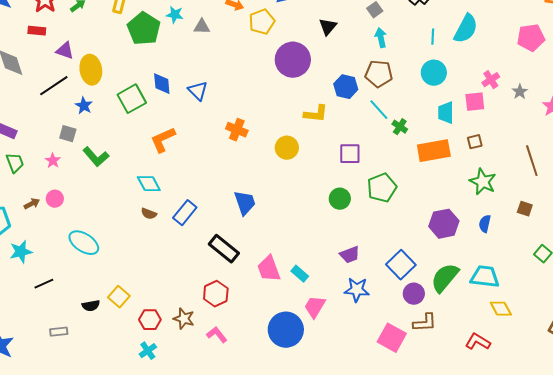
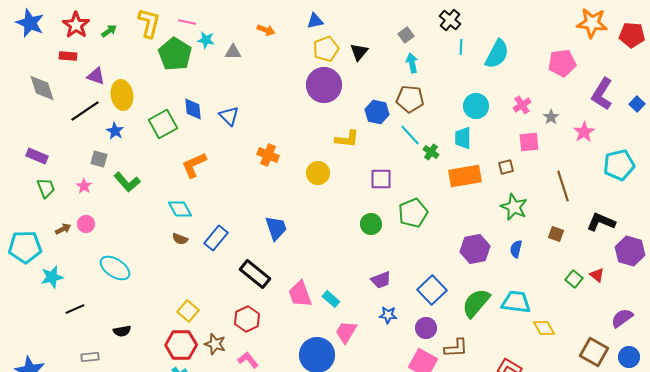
yellow pentagon: (262, 22) -> (326, 49), moved
cyan line: (433, 37) -> (461, 47), moved
cyan circle: (434, 73) -> (476, 106), moved
pink square: (475, 102) -> (529, 142), moved
cyan trapezoid: (446, 113) -> (463, 138), moved
blue star: (357, 290) -> (388, 315), size x0.7
purple circle: (414, 294) -> (426, 328), moved
yellow square: (119, 297) -> (188, 311), moved
yellow diamond: (501, 309) -> (544, 328), moved
red hexagon: (150, 320) -> (181, 345), size x1.4

